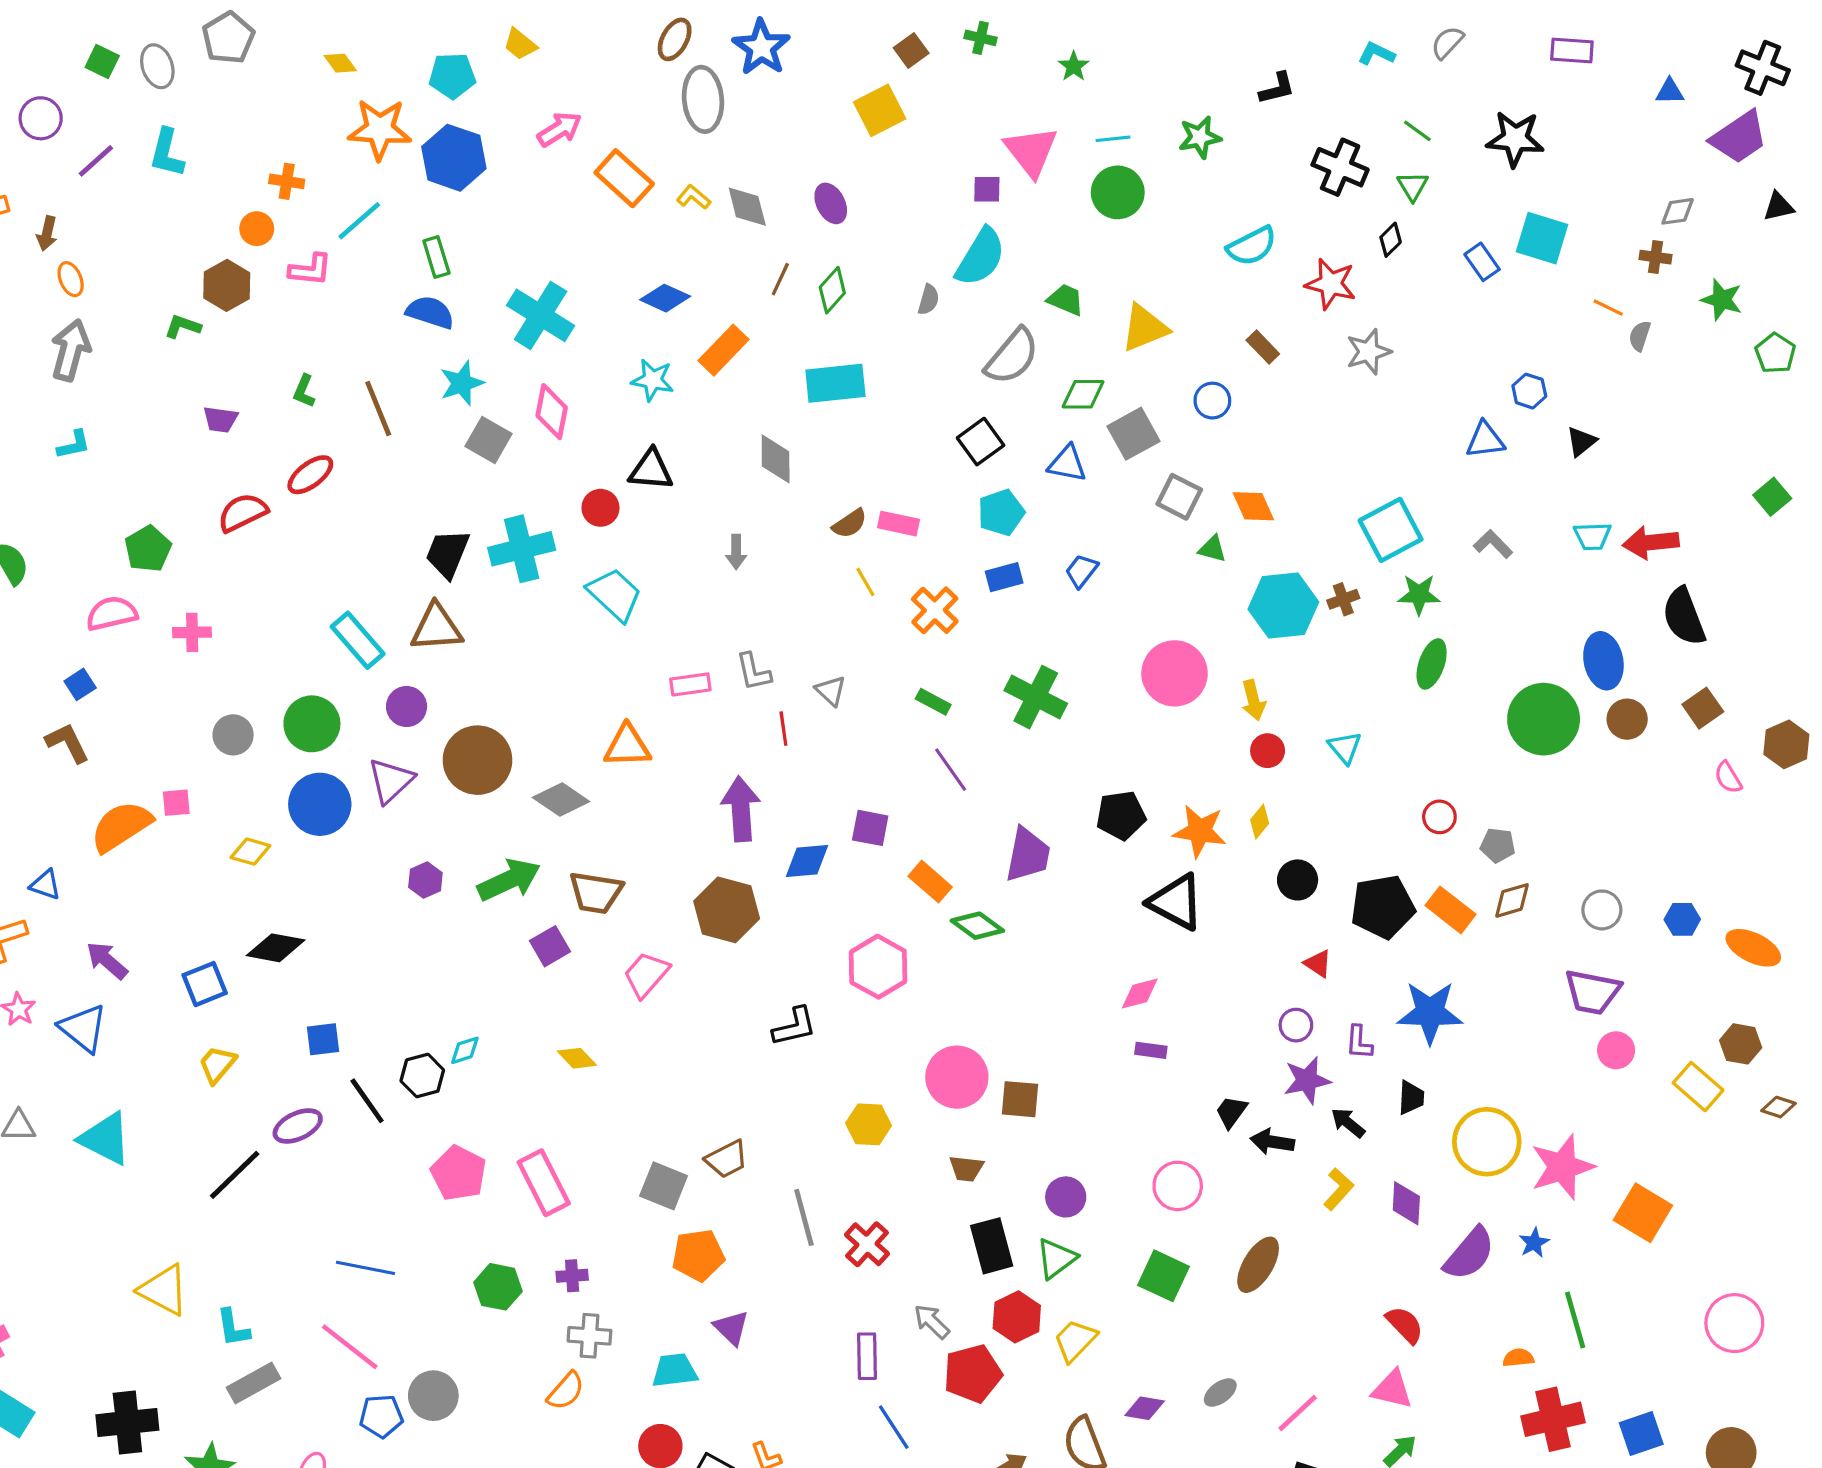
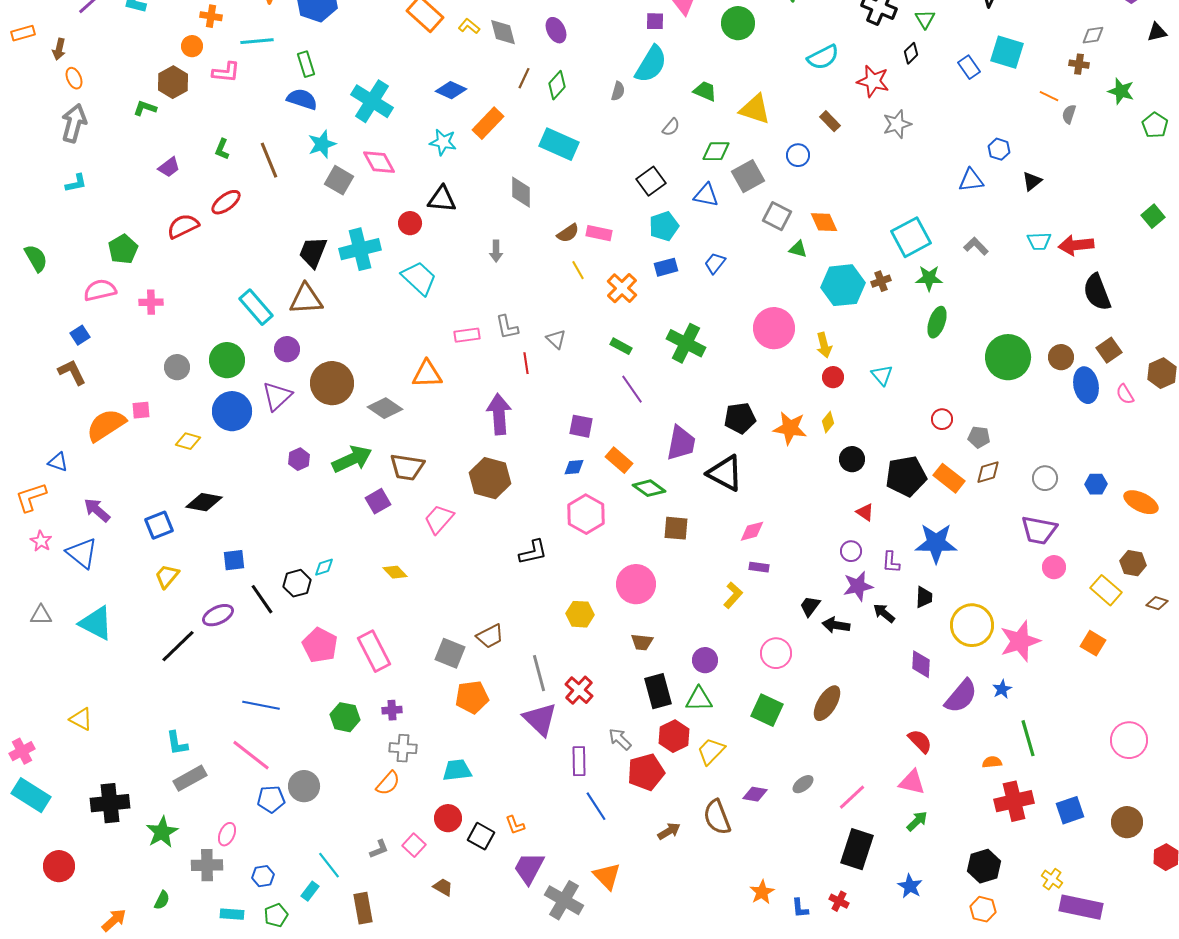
cyan line: (359, 221) -> (257, 41), turned 36
yellow triangle: (1145, 328) -> (755, 109), turned 40
gray semicircle: (1012, 356) -> (671, 127), size x0.5
cyan rectangle: (835, 383) -> (559, 144), turned 30
pink diamond: (552, 412) -> (379, 162), turned -40
purple trapezoid: (220, 419) -> (169, 167), turned -45
blue ellipse: (1603, 661) -> (1086, 385), moved
blue diamond: (807, 861) -> (574, 467), moved, size x0.7
black triangle: (1176, 902) -> (725, 473), moved
brown square: (1020, 1099) -> (676, 528), moved
yellow L-shape: (1339, 1189) -> (733, 595), moved
orange square: (1643, 1213) -> (1093, 643), moved, size x0.7
green triangle: (1056, 1258) -> (699, 699), turned 36
yellow triangle: (164, 1290) -> (81, 719), moved, size x0.7
purple triangle: (731, 1328) -> (540, 719), moved, size x1.5

